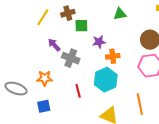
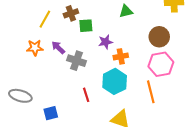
orange star: (45, 78) -> (35, 48), moved
orange line: (140, 104) -> (151, 92), moved

